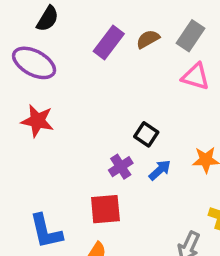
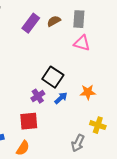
gray rectangle: (190, 36) -> (79, 19), turned -30
black square: (146, 134) -> (53, 77), size x1.5

